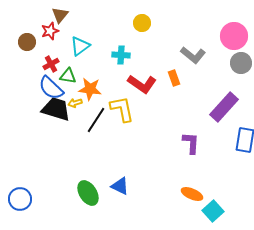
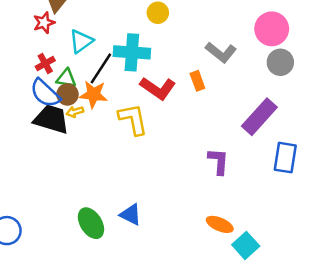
brown circle: (27, 42) -> (67, 94), moved
cyan cross: (121, 55) -> (132, 52), size x1.6
black line: (96, 120) -> (101, 68), moved

